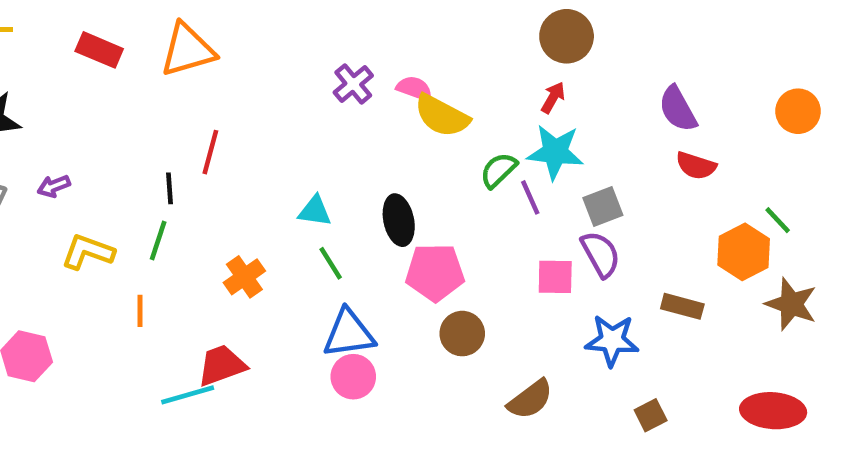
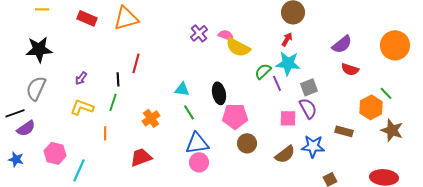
purple semicircle: (678, 109) -> (342, 44), turned -100
orange circle: (798, 111) -> (395, 45), size x1.5
purple arrow: (54, 186) -> (81, 78), moved, turned -32
cyan line: (188, 395) -> (79, 170), moved, turned -50
brown semicircle: (530, 399) -> (285, 154), moved

